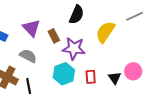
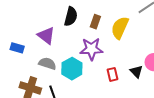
black semicircle: (77, 15) -> (71, 16), moved
brown rectangle: (54, 36) -> (95, 22), moved, turned 56
cyan hexagon: (64, 74) -> (72, 69), moved

